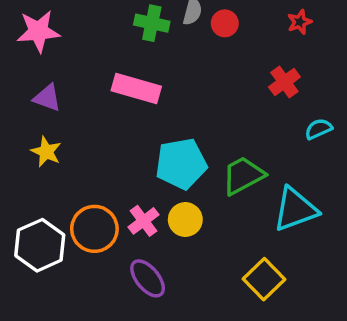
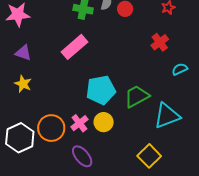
pink rectangle: (136, 88) -> (75, 47), turned -56

